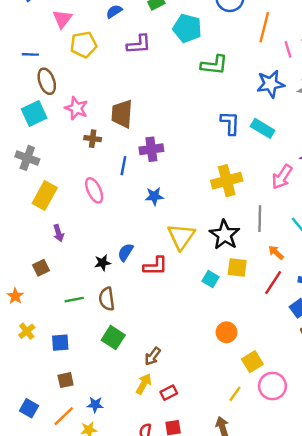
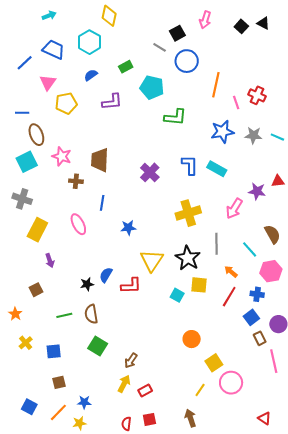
purple cross: (151, 149) -> (150, 172), moved, turned -36

